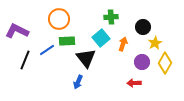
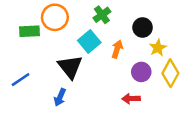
green cross: (111, 17) -> (102, 15), turned -32
orange circle: (59, 19) -> (55, 17), moved
green rectangle: (67, 41) -> (29, 31), moved
blue line: (47, 50) -> (21, 80), moved

